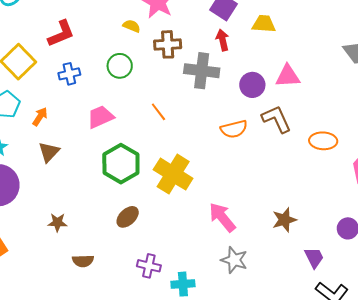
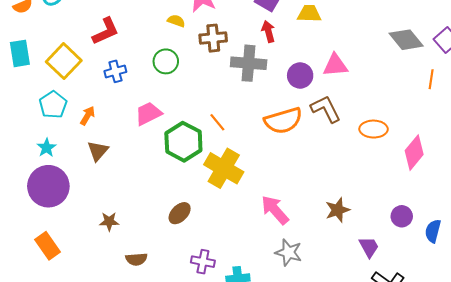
orange line: (158, 112) -> (217, 122), moved
orange semicircle: (234, 129) -> (283, 121), size x1.4
green hexagon: (121, 164) -> (183, 142), moved

